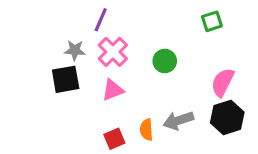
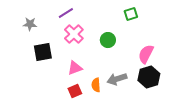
purple line: (101, 20) -> (66, 13), turned 35
green square: (212, 21) -> (131, 14), moved
gray star: (75, 50) -> (30, 24), moved
pink triangle: (113, 90) -> (75, 68), moved

